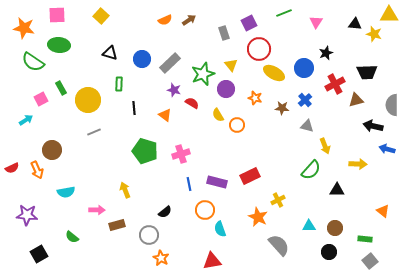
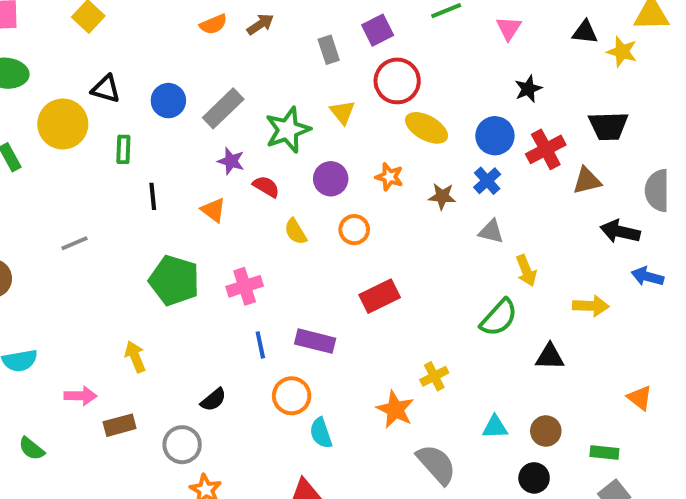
blue circle: (304, 68) -> (495, 136), moved
purple circle: (226, 89) -> (331, 179), moved
yellow circle: (88, 100) -> (63, 124), moved
yellow semicircle: (218, 115) -> (296, 232), moved
red rectangle: (250, 176) -> (380, 296), moved

